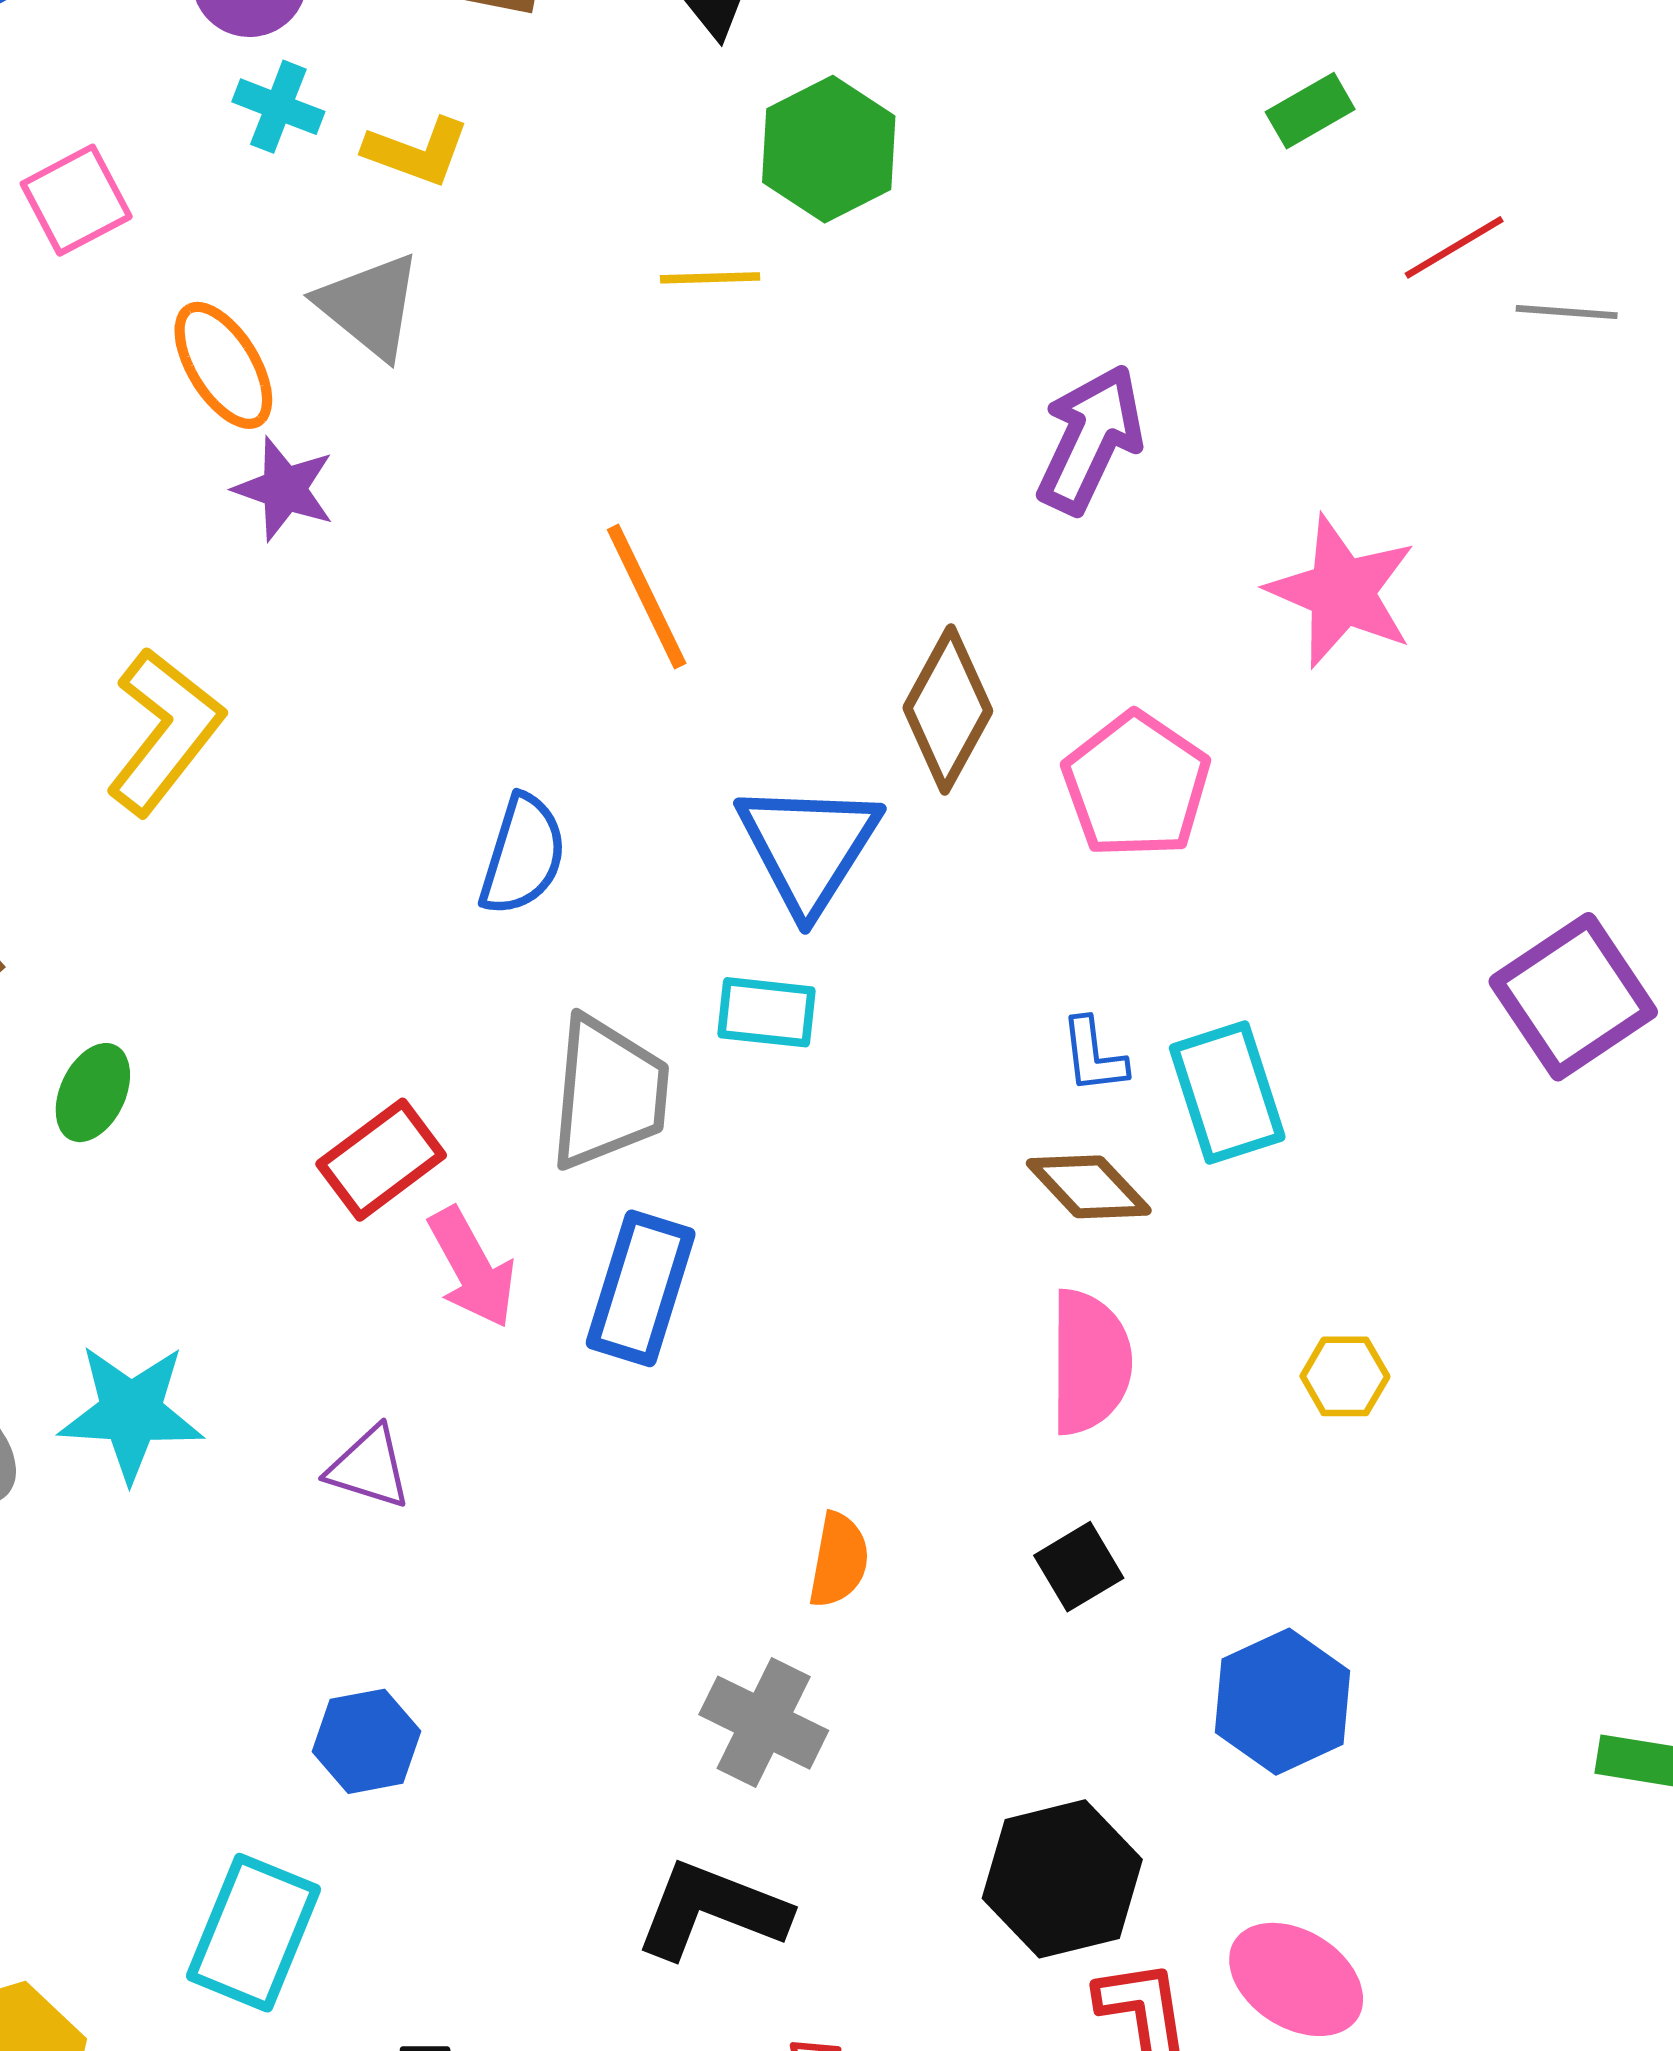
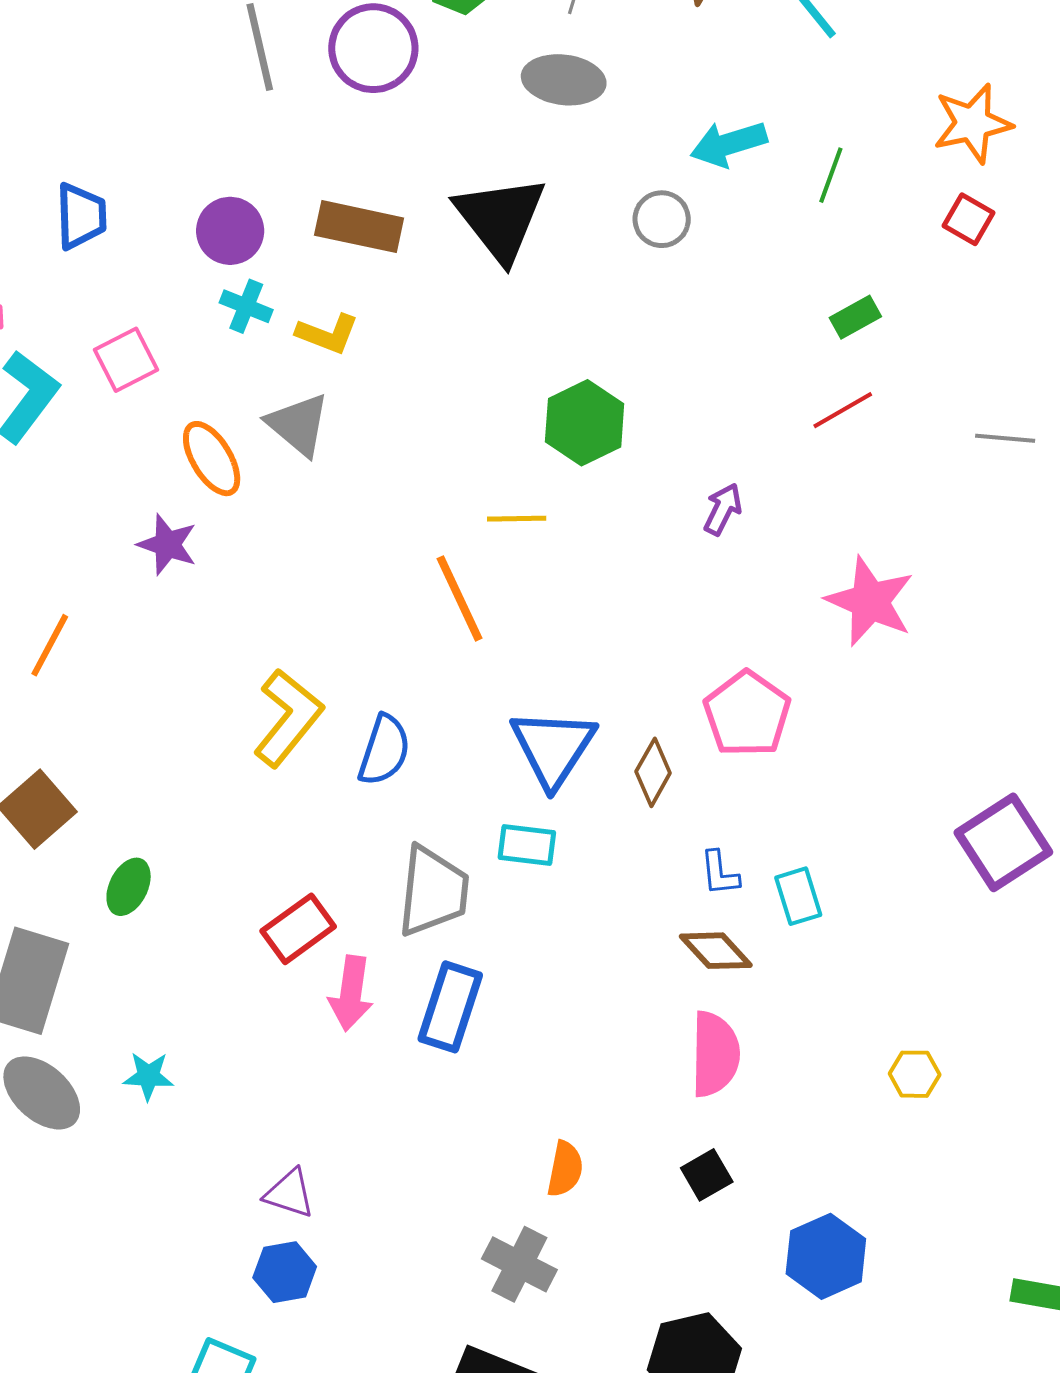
green hexagon: (829, 149) -> (585, 423), moved
red line: (1454, 247) -> (843, 410), moved
yellow line: (710, 278) -> (517, 519), moved
purple arrow: (1090, 439) -> (723, 509), size x0.6
purple star: (284, 489) -> (167, 545), moved
brown diamond: (948, 709) -> (653, 772), moved, size x0.7
yellow L-shape: (165, 731) -> (288, 718), moved
cyan rectangle: (1227, 1093) -> (798, 896), size x0.7
pink arrow: (472, 1268) -> (351, 993), turned 36
yellow hexagon: (1345, 1376) -> (915, 1074), moved
cyan star: (131, 1412) -> (148, 1076), size x0.6
purple triangle: (369, 1468) -> (289, 1193), moved

